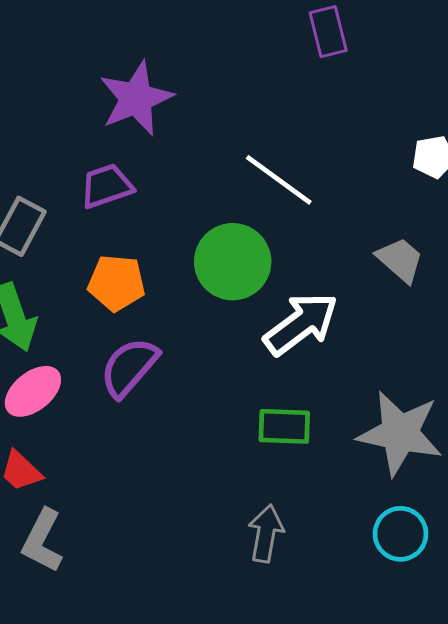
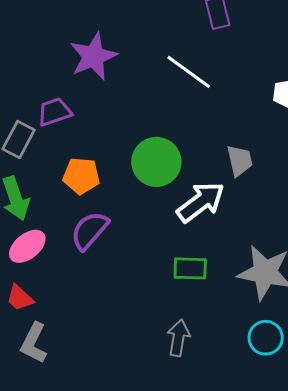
white line: (279, 180) -> (189, 72), moved
purple trapezoid: (106, 186) -> (55, 112), moved
gray trapezoid: (400, 260) -> (240, 161), moved, turned 36

